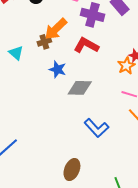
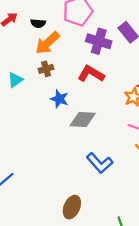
orange arrow: (56, 29) -> (47, 43), moved
cyan triangle: (16, 53) -> (15, 80), turned 42

